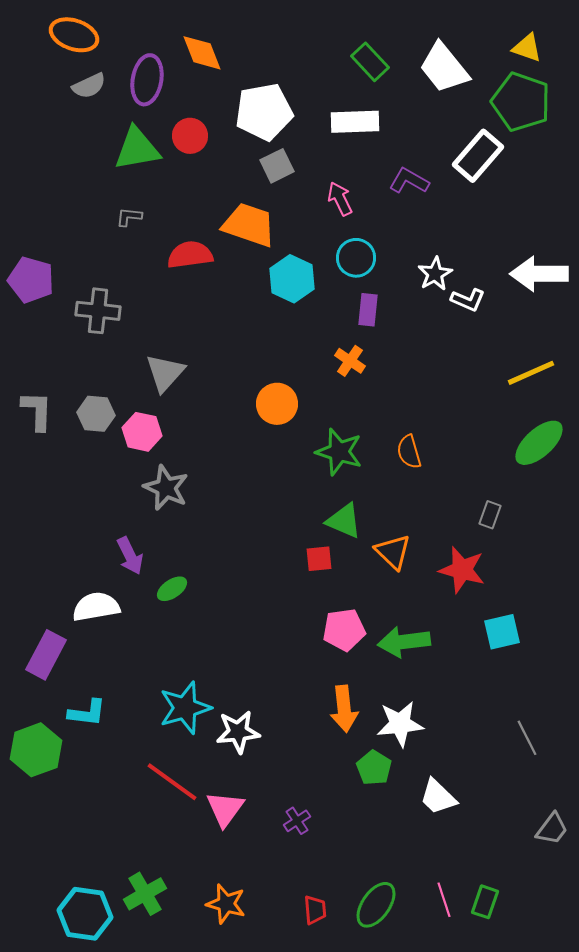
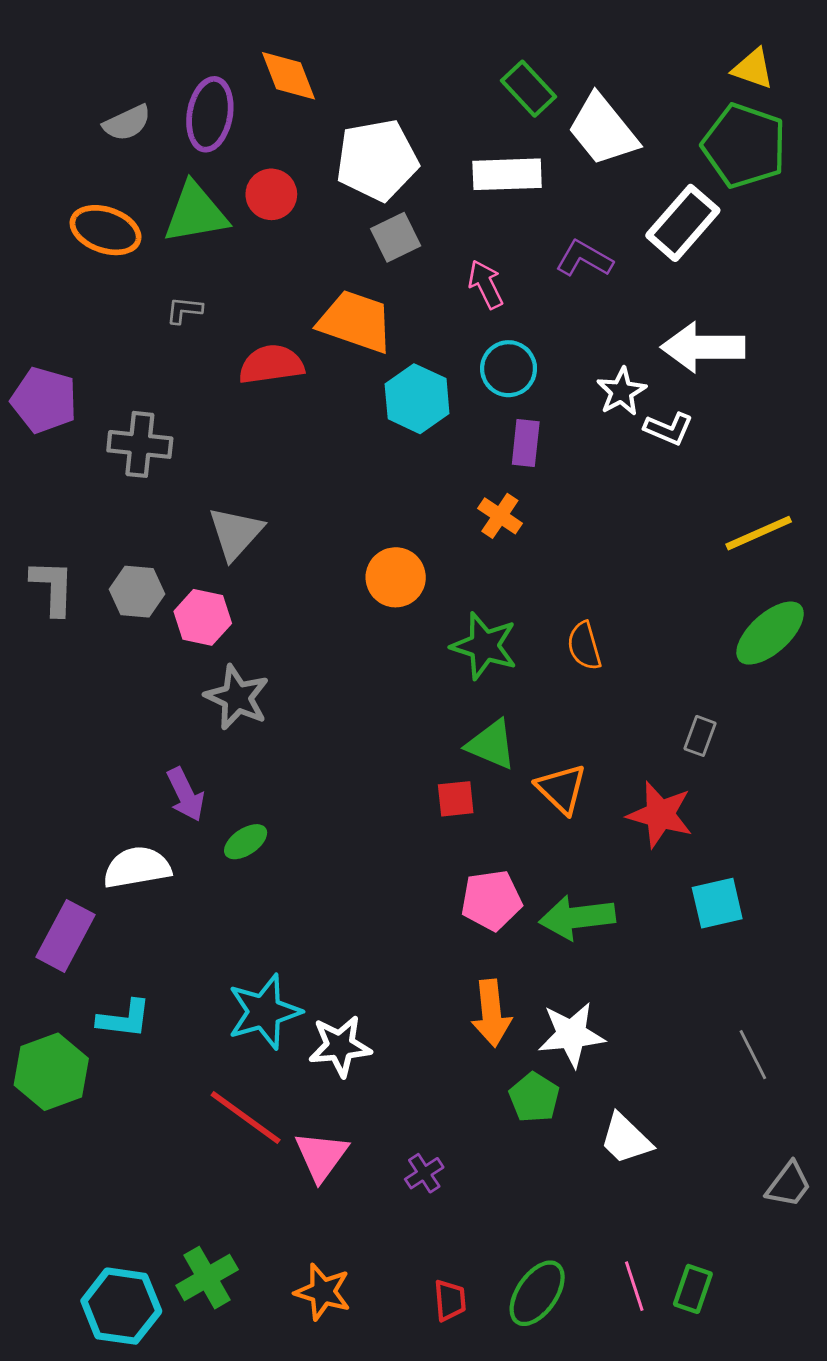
orange ellipse: (74, 35) -> (106, 230), moved
white trapezoid: (444, 68) -> (603, 130), moved
white arrow: (539, 274) -> (703, 347), moved

